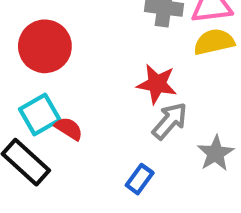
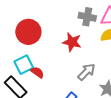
red star: (157, 84) -> (72, 42), moved

